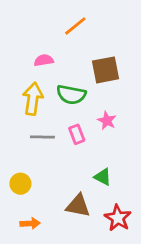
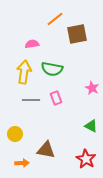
brown square: (105, 70) -> (77, 34), moved
pink star: (107, 121) -> (92, 88), moved
green triangle: (103, 177) -> (91, 126), moved
brown triangle: (78, 206) -> (46, 150), moved

